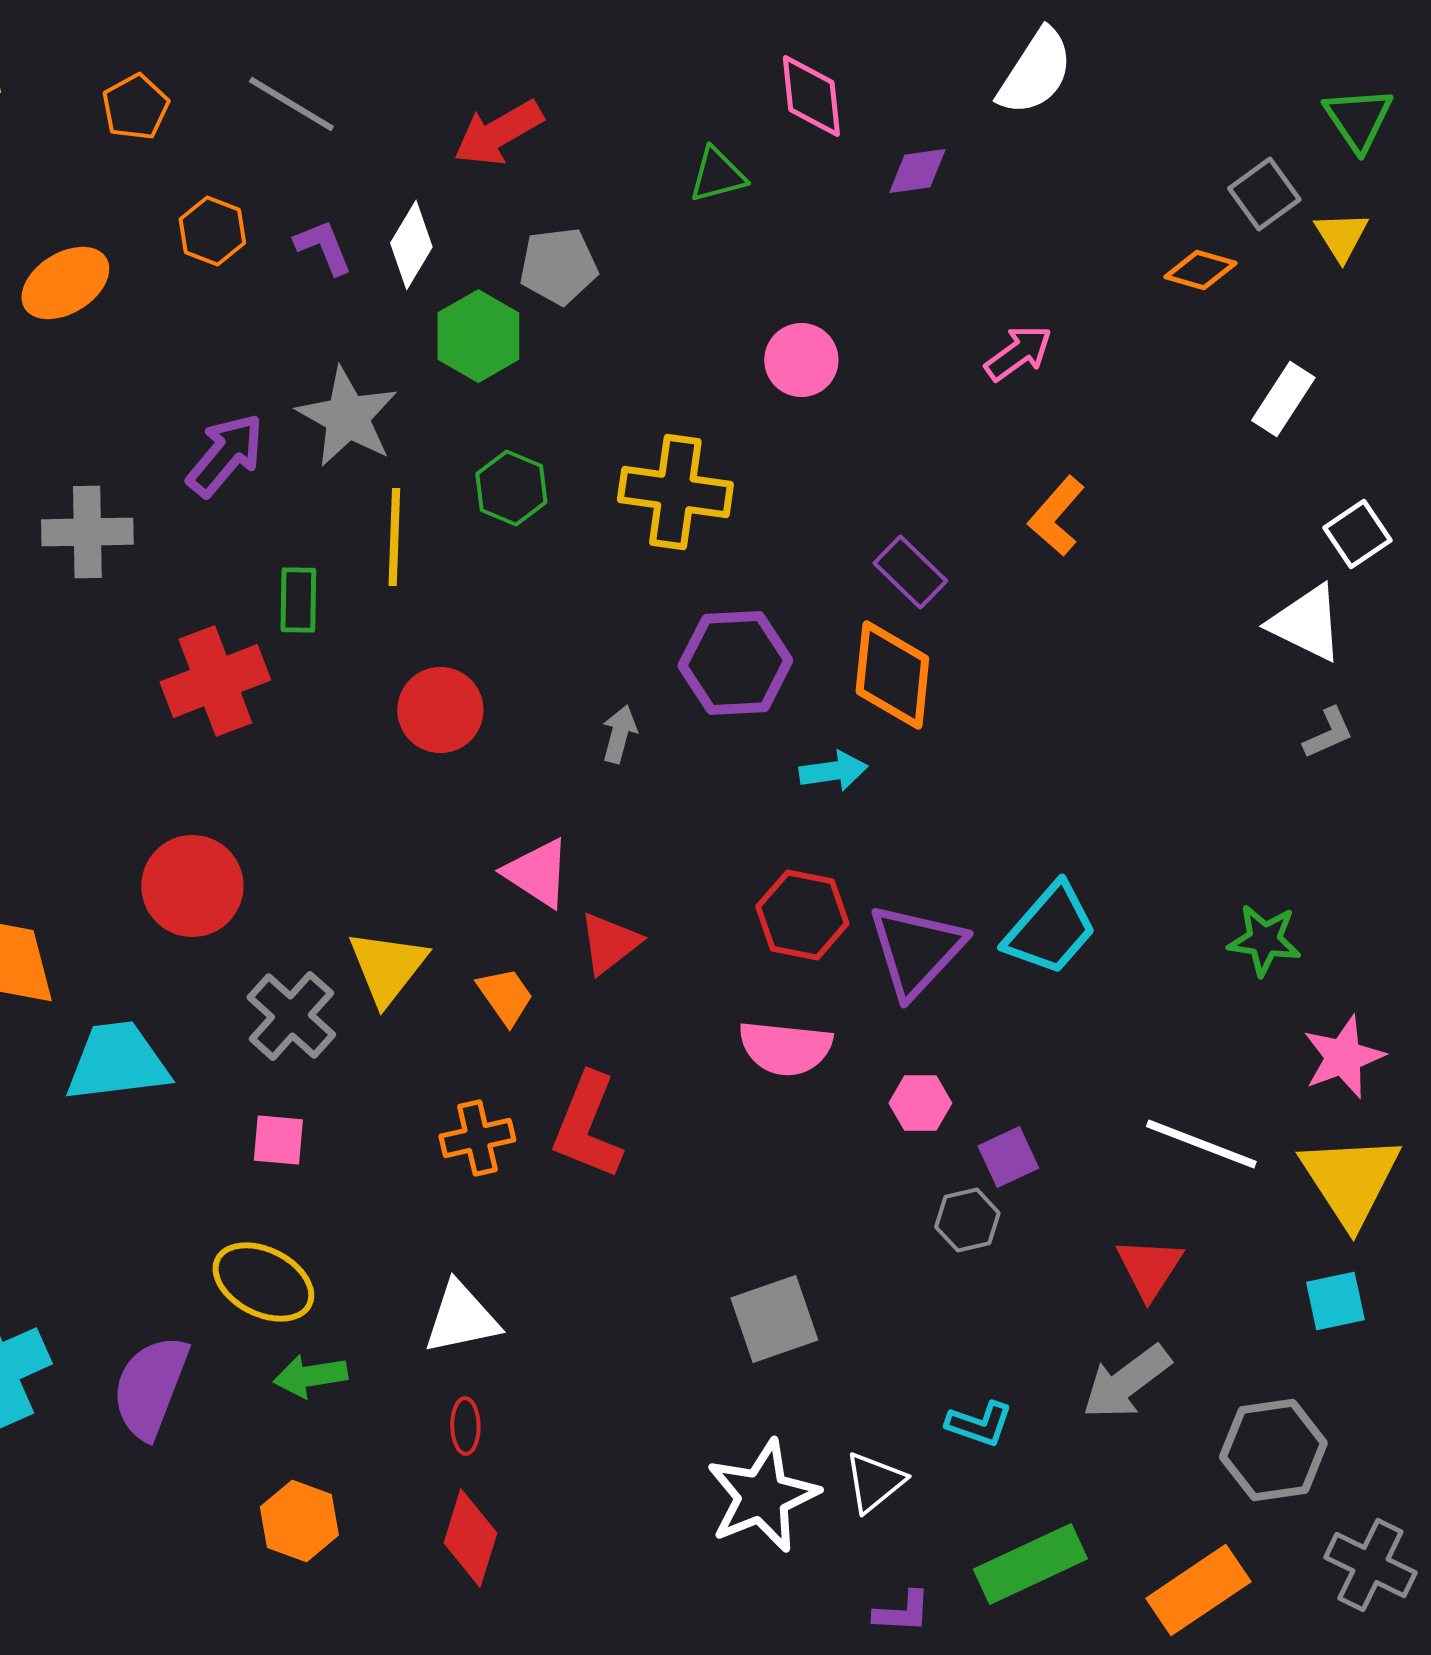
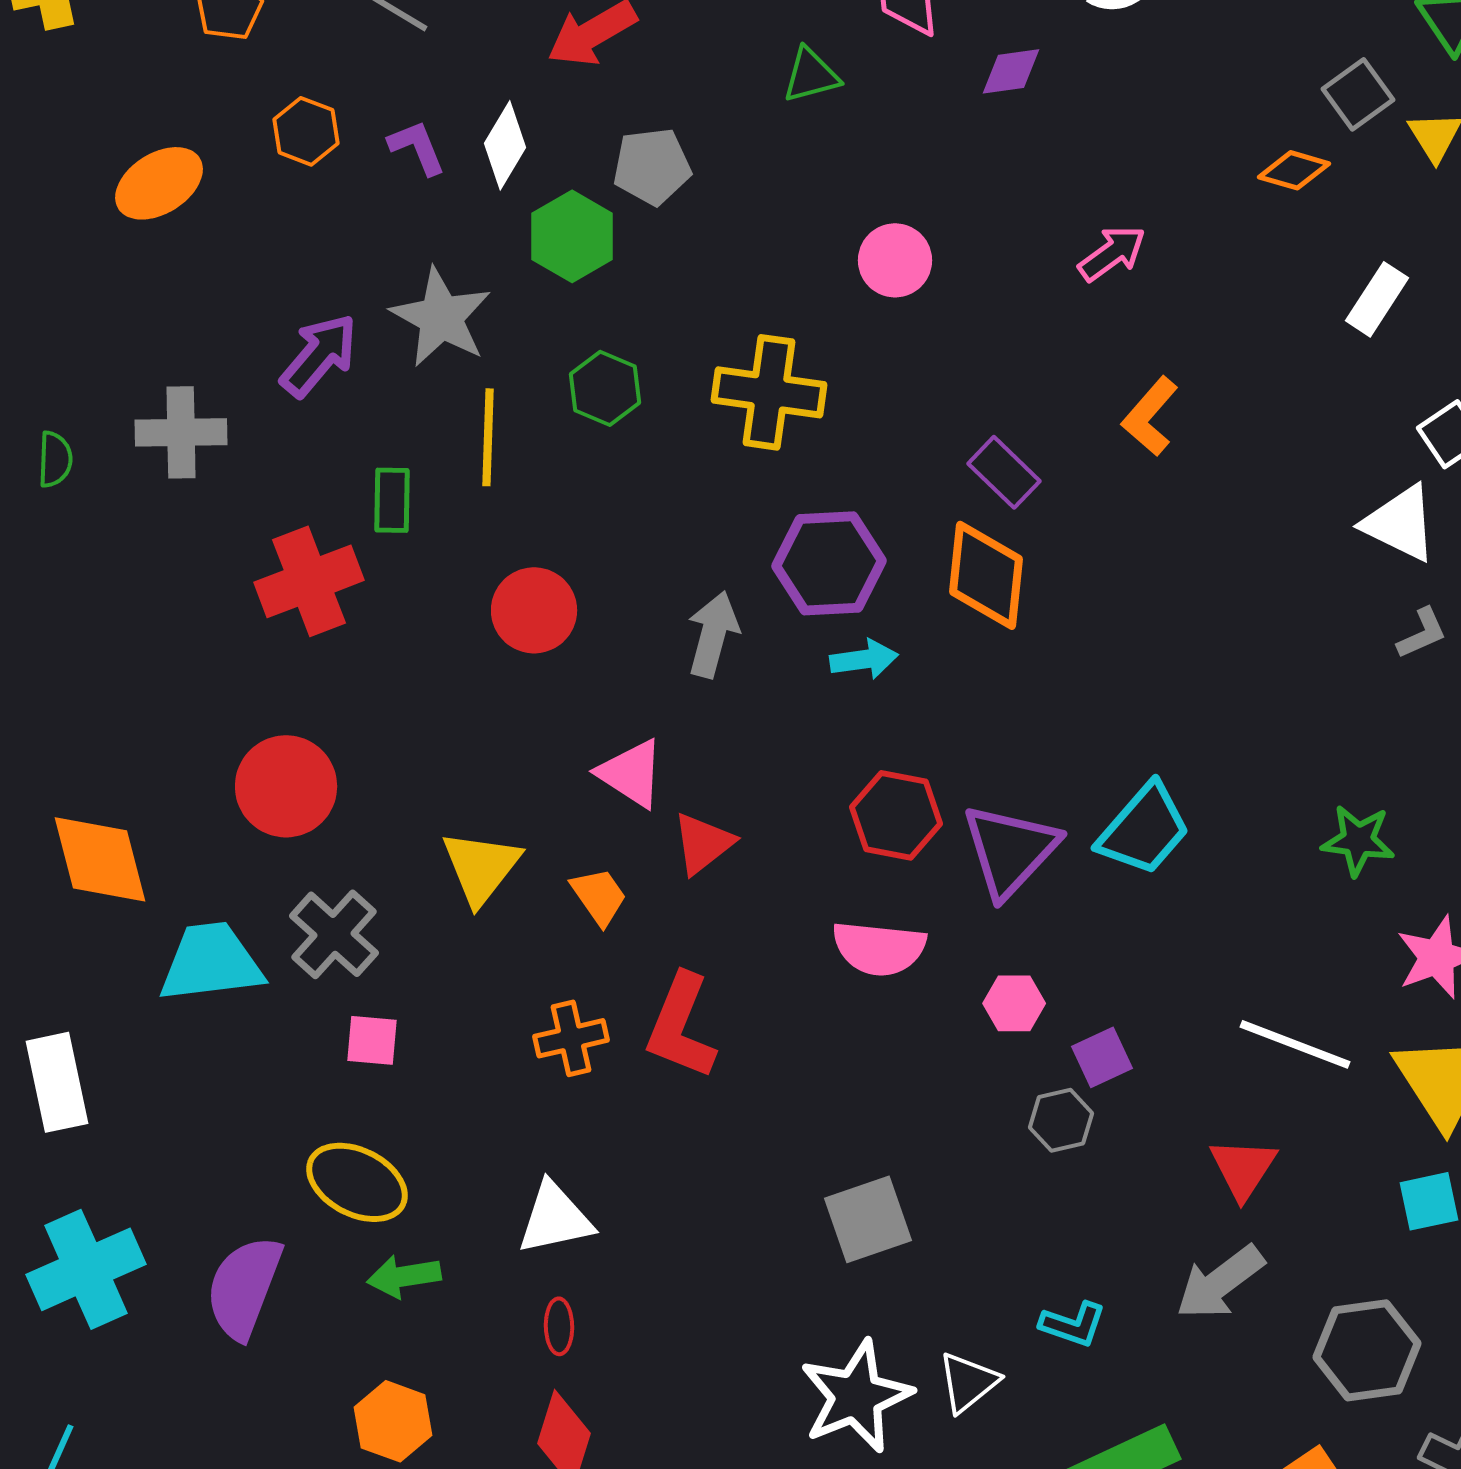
gray arrow: (619, 734) -> (713, 634), size x1.5
cyan arrow: (833, 771) -> (864, 659), moved
gray cross: (291, 1016) -> (334, 934), moved

